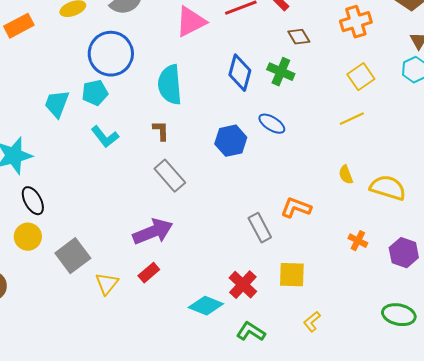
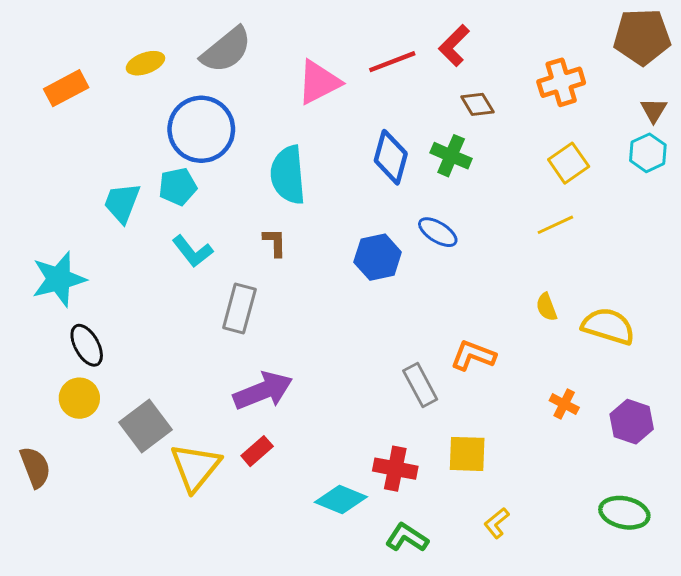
gray rectangle: (170, 176) -> (239, 309), moved, turned 56
yellow triangle: (107, 284) -> (195, 467), size x1.5
red cross: (243, 285) -> (395, 469), turned -32

